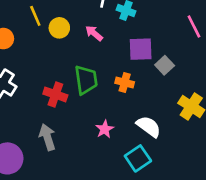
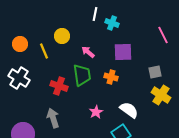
yellow line: (35, 16) -> (44, 51), moved
pink arrow: (94, 33) -> (88, 52), moved
gray square: (165, 65) -> (155, 72), moved, turned 32

